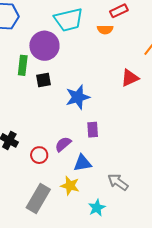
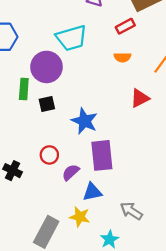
orange semicircle: (105, 30) -> (122, 57), moved
blue star: (78, 97) -> (84, 121), turned -30
purple rectangle: (93, 130) -> (102, 155), size x1.8
red circle: (39, 155) -> (49, 155), moved

